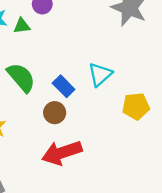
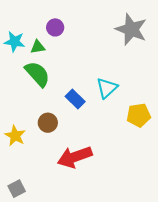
green semicircle: (21, 77) -> (37, 74), moved
brown circle: (55, 113) -> (48, 123), moved

